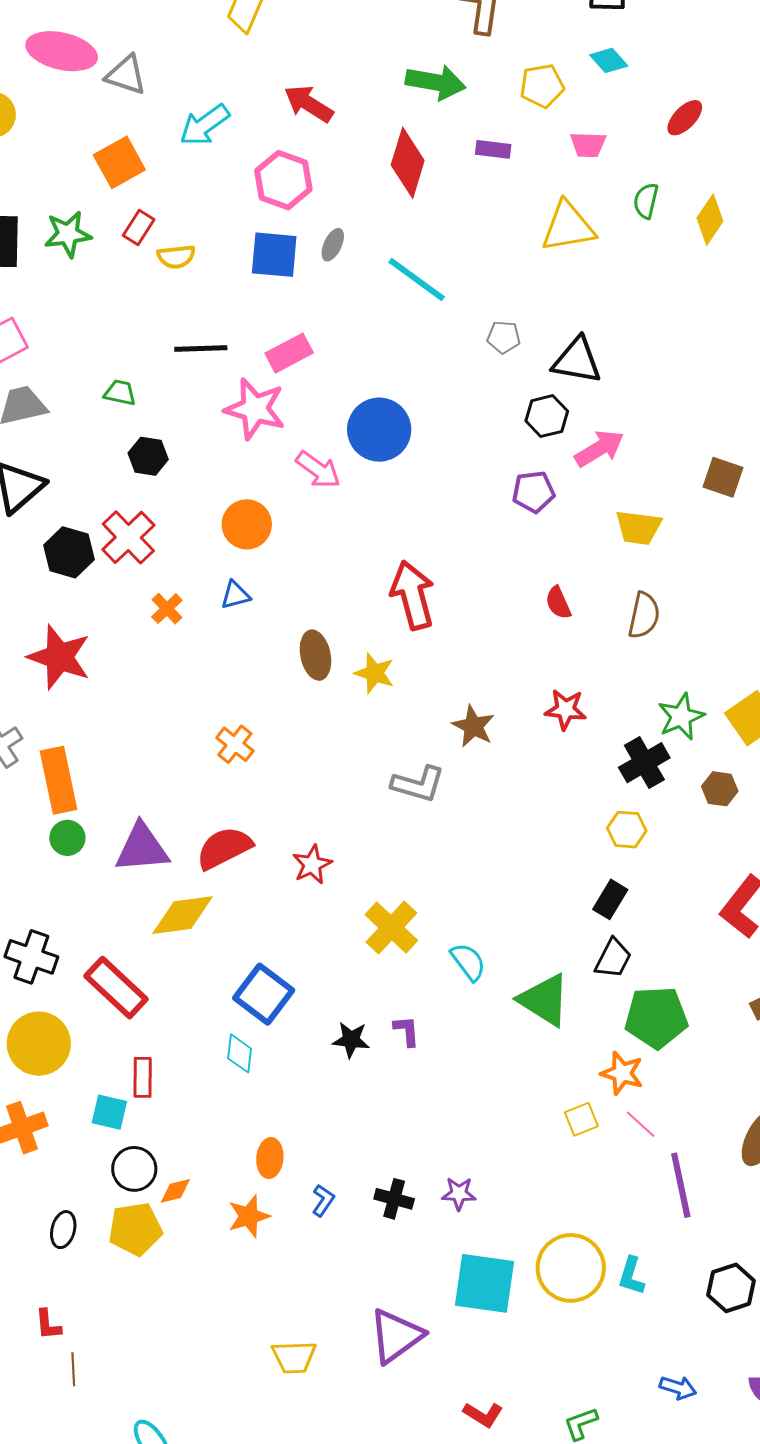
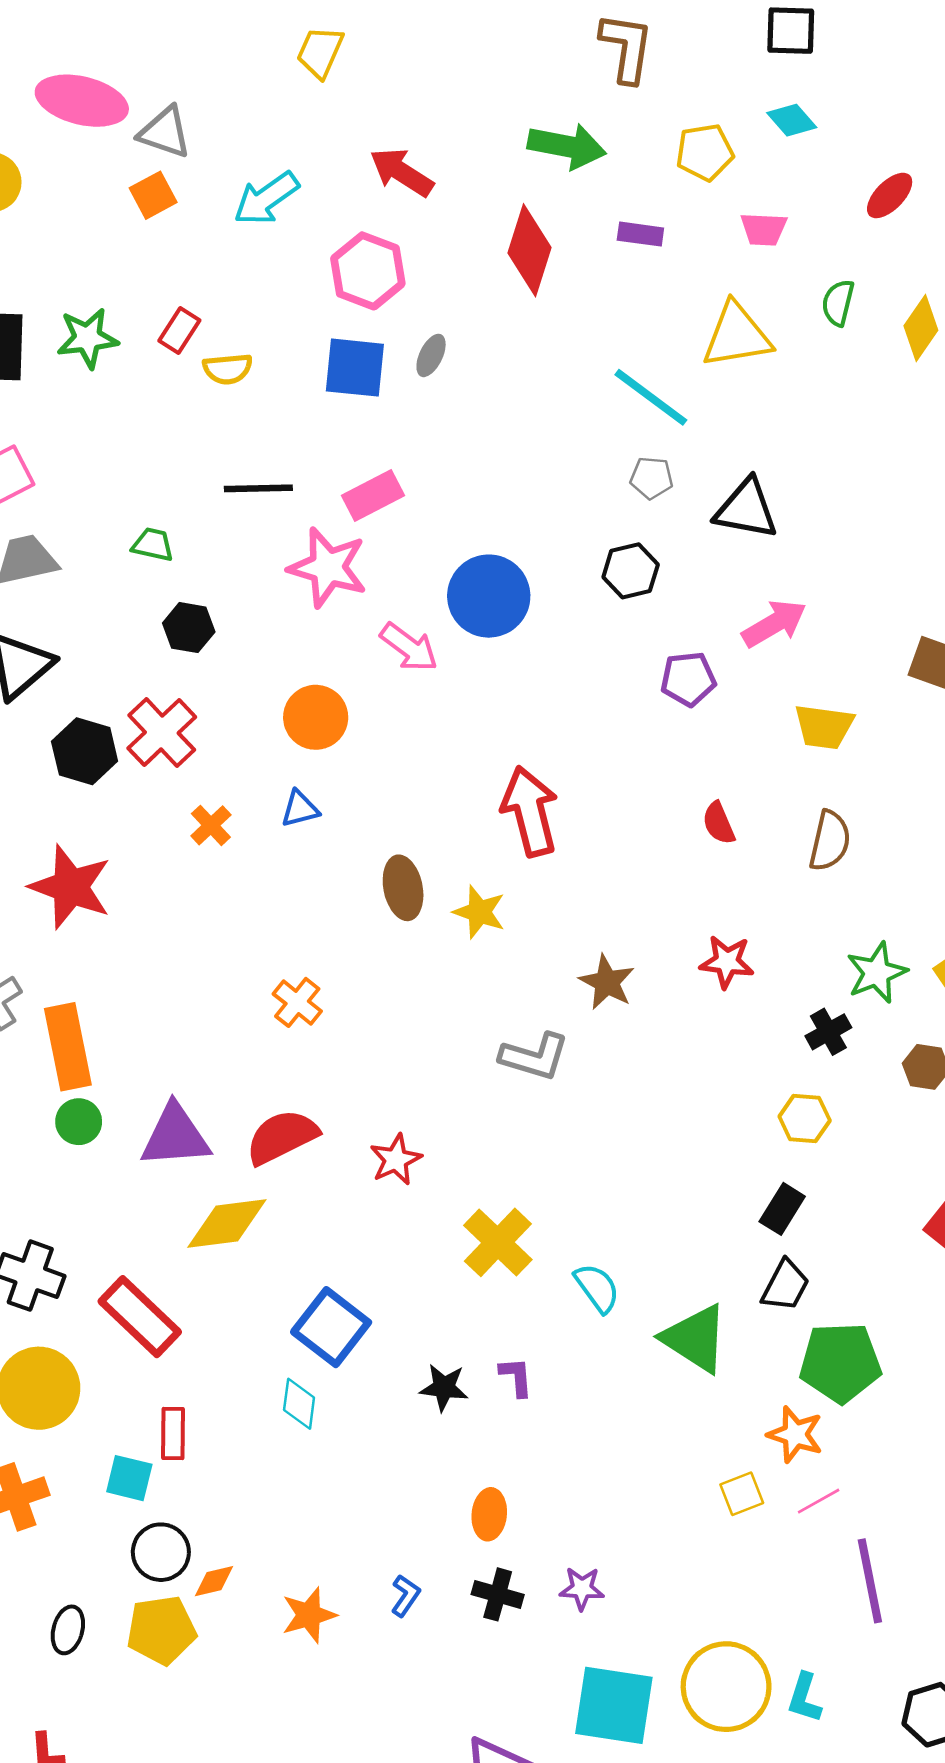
orange square: (119, 162) -> (153, 195), moved, size x0.7
cyan line: (417, 279) -> (651, 397), moved
black hexagon: (547, 416) -> (631, 571), moved
black cross: (644, 763) -> (828, 1032), size x0.7
pink line: (641, 1124) -> (819, 1501), turned -72
orange ellipse: (270, 1158) -> (489, 1514), moved

